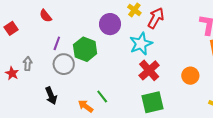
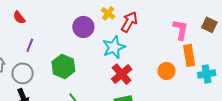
green hexagon: (85, 49) -> (63, 66), moved
gray circle: (64, 64) -> (23, 73), moved
orange circle: (190, 76) -> (166, 71), moved

